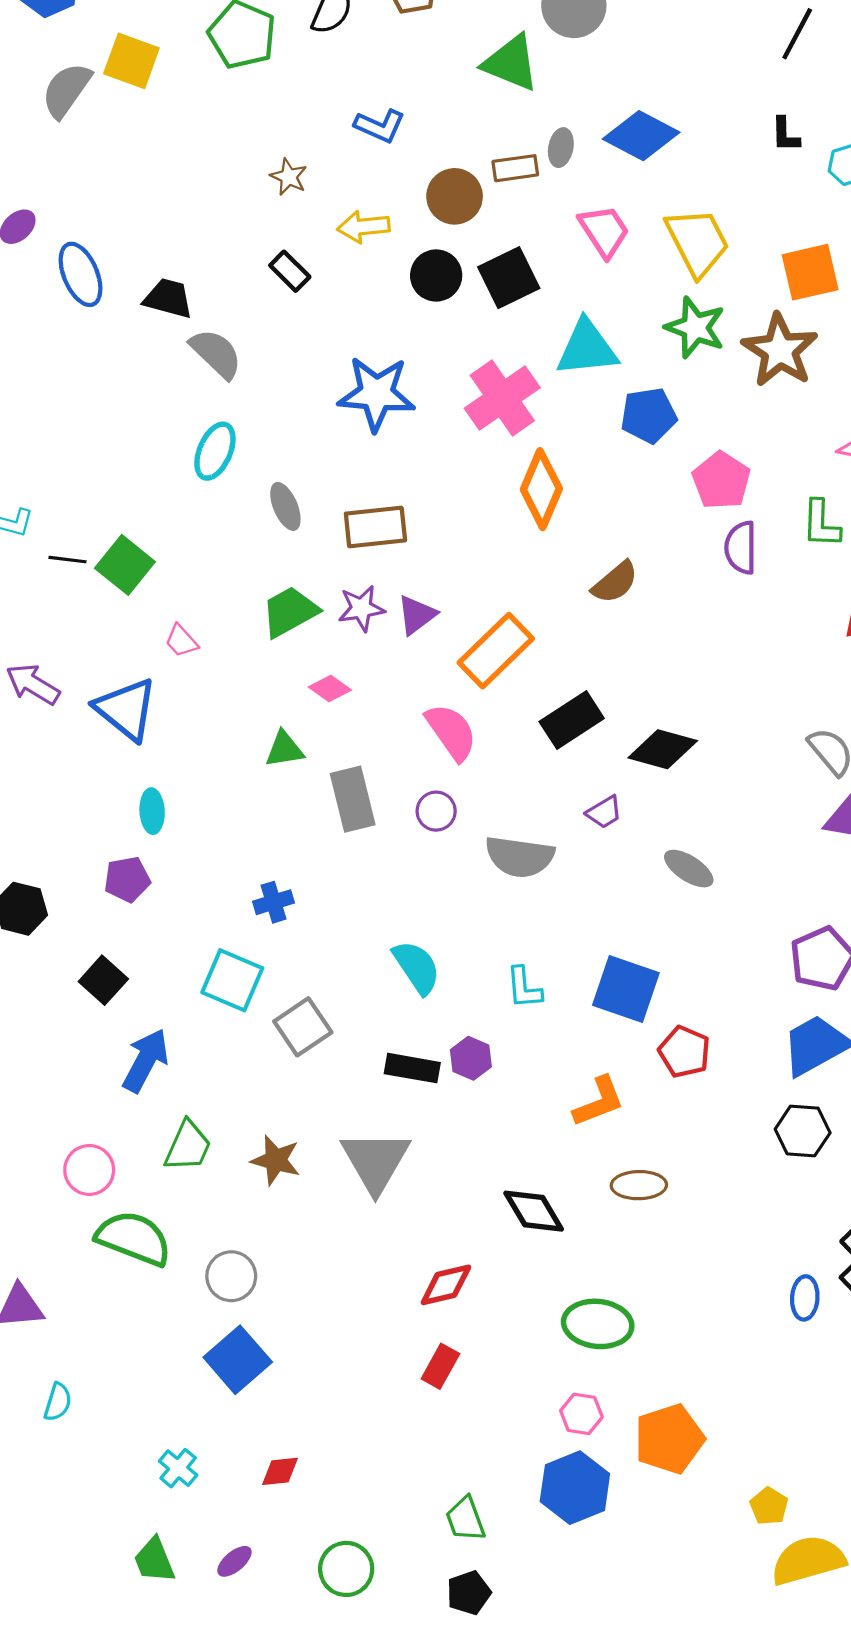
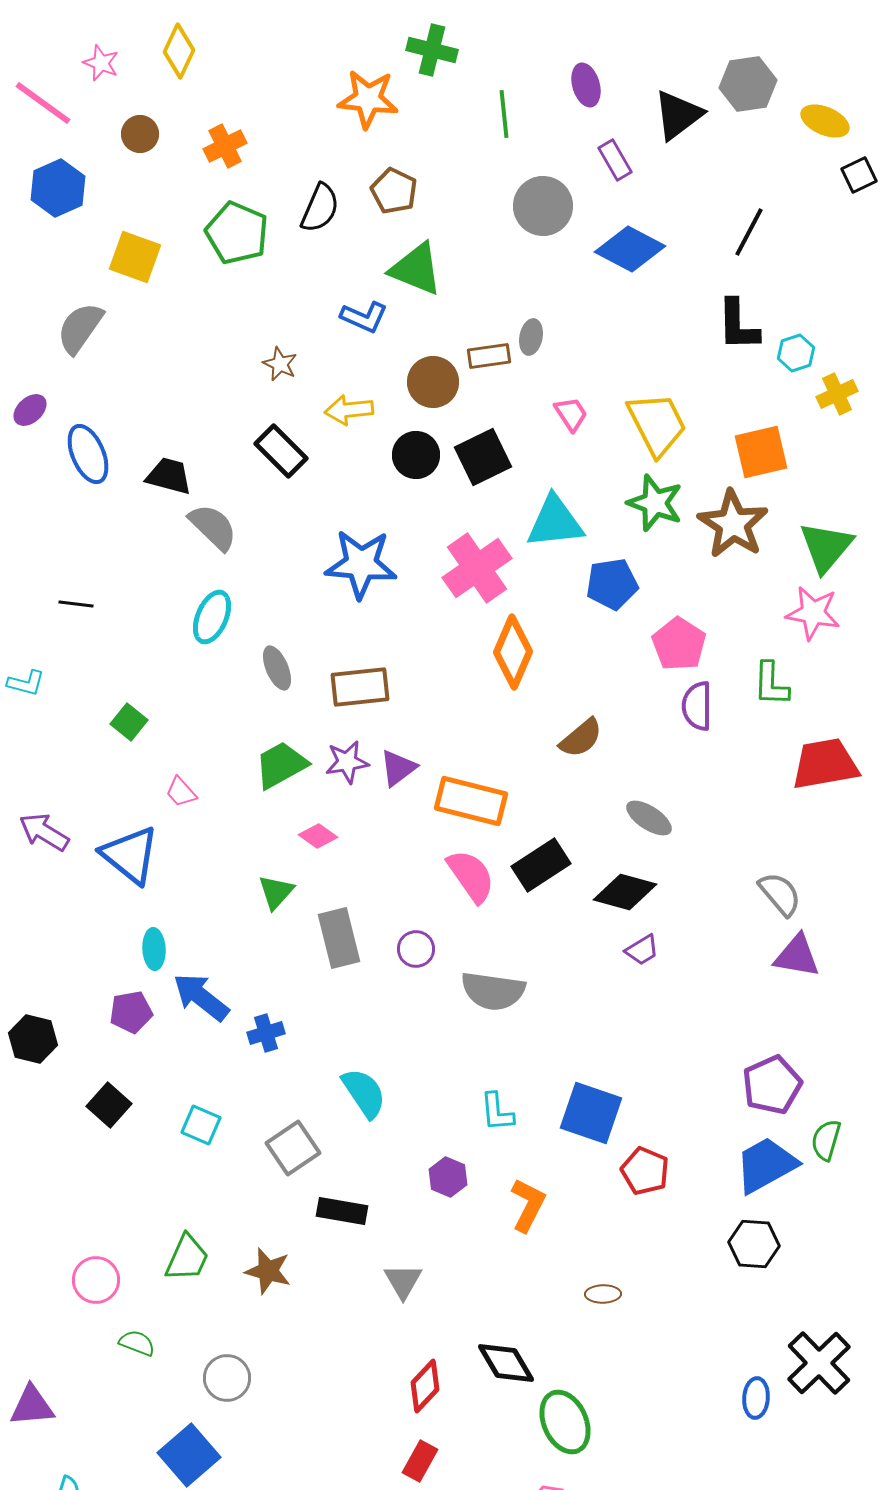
green triangle: (511, 63) -> (416, 269), moved
gray semicircle: (66, 90) -> (80, 328), moved
black L-shape: (785, 135) -> (738, 325), size x1.6
blue diamond: (641, 136) -> (630, 249), moved
pink trapezoid: (604, 231) -> (571, 414), size x0.7
black rectangle: (290, 271) -> (281, 451), size x1.4
black line: (68, 560) -> (76, 604), moved
green square: (125, 565) -> (129, 722), size x0.7
orange rectangle: (496, 651) -> (471, 801), turned 58
pink semicircle: (451, 732) -> (471, 876), moved
green triangle: (284, 749) -> (276, 892), turned -39
purple trapezoid: (604, 812) -> (642, 950), moved
gray ellipse: (689, 869) -> (649, 818), moved
cyan semicircle: (417, 967) -> (364, 1093), moved
cyan square: (232, 980) -> (201, 1125), moved, size x0.7
blue arrow: (146, 1060) -> (201, 997), moved, turned -80
black rectangle: (412, 1068) -> (342, 1211), moved
orange L-shape: (599, 1102) -> (528, 1205), moved, turned -42
gray triangle: (375, 1161) -> (403, 1281), moved, size x0.6
brown ellipse: (639, 1185) -> (603, 1294), size x0.7
black diamond: (534, 1211) -> (506, 1363), moved
green semicircle: (134, 1238) -> (137, 1343), size x0.5
red diamond: (446, 1285) -> (425, 1386), turned -34
green ellipse: (598, 1324) -> (565, 1422), turned 60
blue square: (238, 1360) -> (189, 1455), moved

